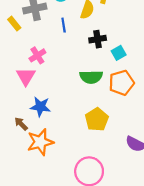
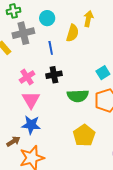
black cross: (98, 39) -> (54, 75), moved
pink triangle: (26, 76) -> (31, 100), moved
brown arrow: (21, 124) -> (13, 141), turned 104

